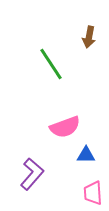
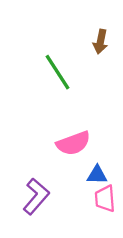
pink trapezoid: (93, 193) -> (105, 199), moved

